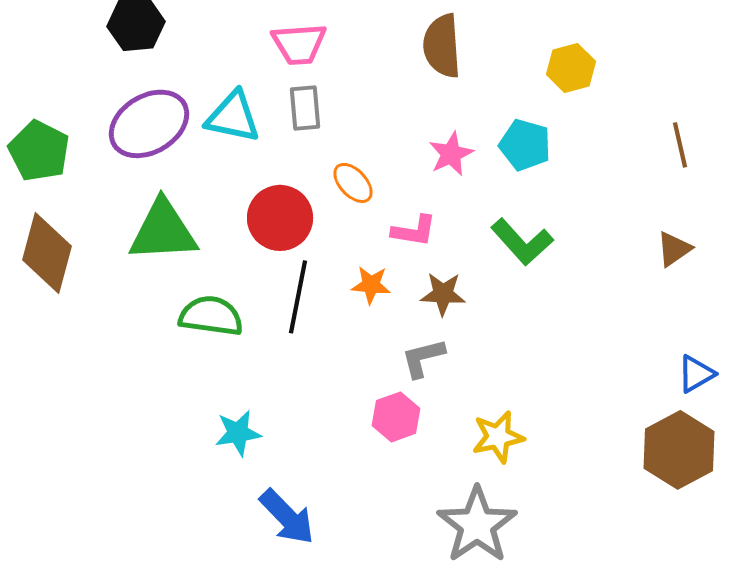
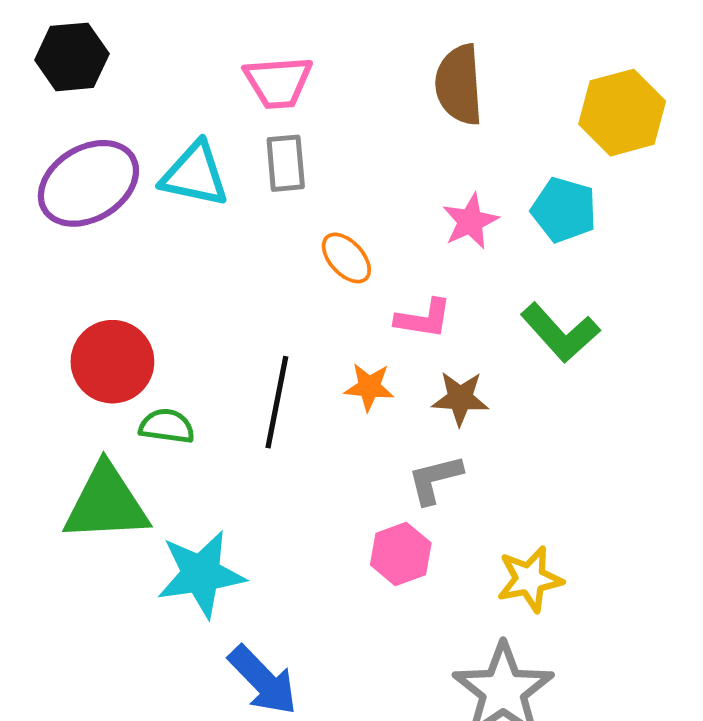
yellow hexagon: (571, 68) -> (622, 113), size x1.4
red circle: (280, 218) -> (112, 362), moved
green triangle: (163, 231) -> (106, 503), moved
green semicircle: (211, 316) -> (167, 426), size x0.7
cyan star: (238, 433) -> (201, 574), size x1.5

